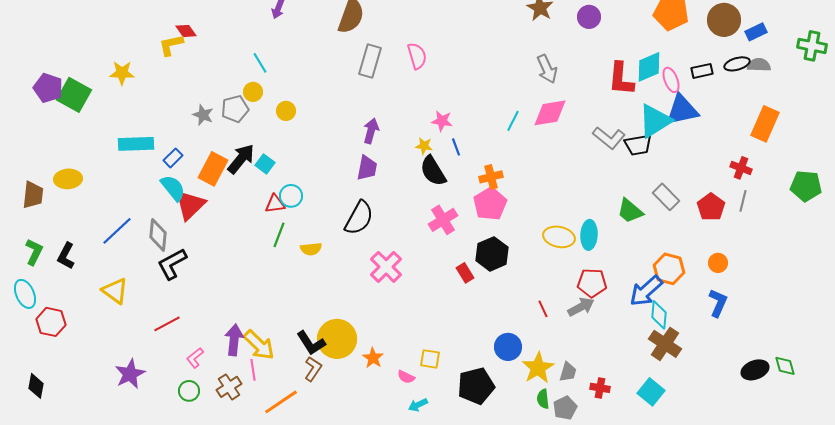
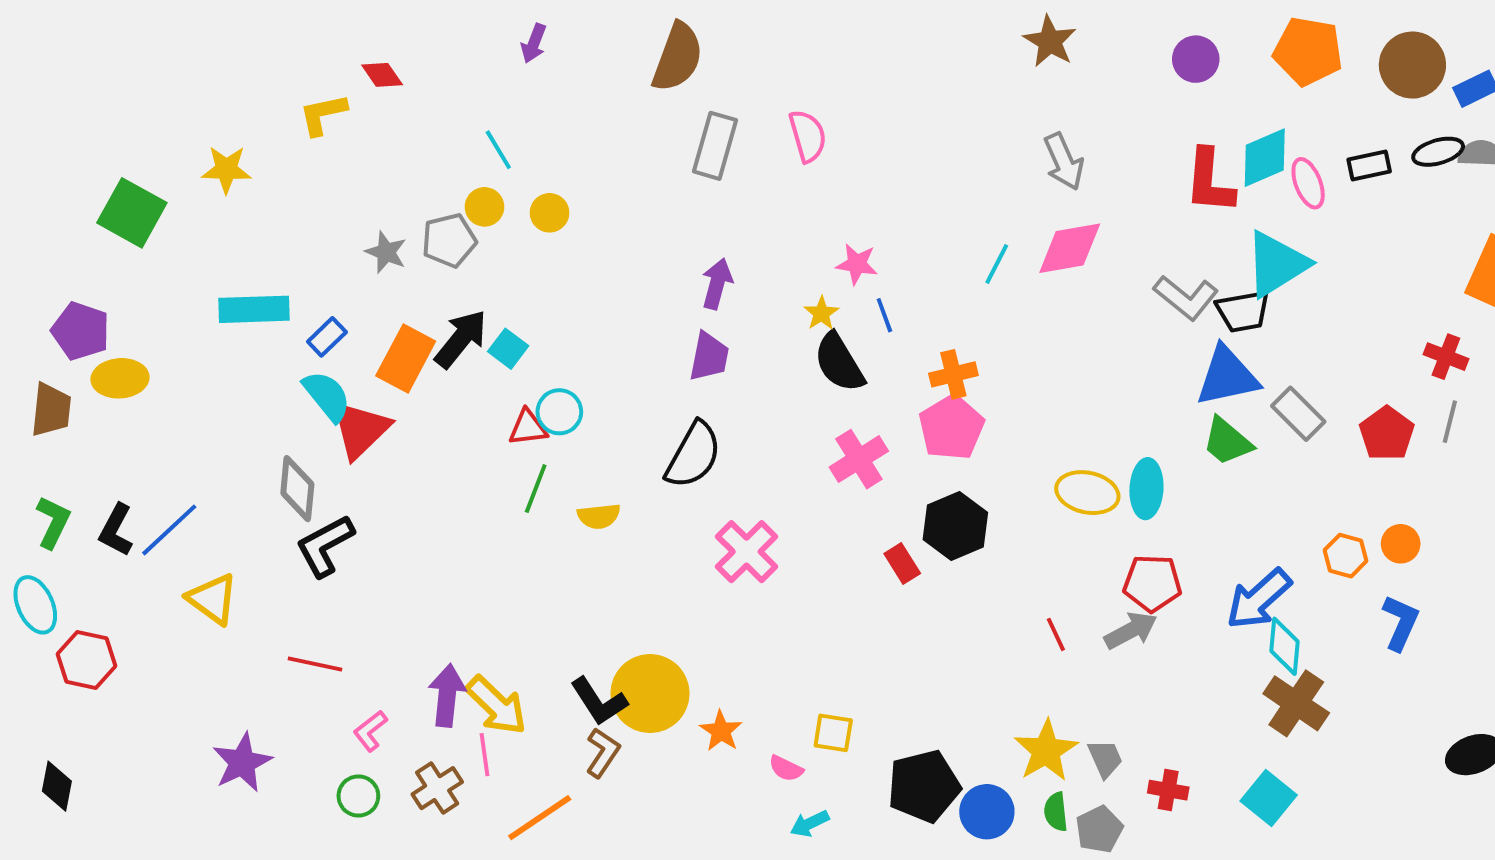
purple circle: (589, 17) -> (1196, 59), moved
red diamond: (186, 31) -> (382, 75), moved
purple pentagon: (48, 88) -> (81, 331), moved
blue triangle: (682, 110) -> (1227, 376), moved
yellow circle: (286, 111) -> (550, 213), moved
yellow star: (424, 146) -> (821, 313), turned 30
blue line: (117, 231) -> (169, 530), moved
orange hexagon: (669, 269) -> (1345, 556), moved, size x0.7
red line: (167, 324) -> (315, 664), turned 40
blue circle: (508, 347) -> (987, 812), moved
gray trapezoid: (568, 372) -> (1105, 759), turned -40

